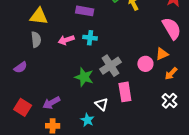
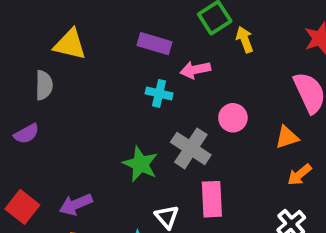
gray semicircle: (36, 40) -> (44, 85), moved
pink arrow: (66, 40) -> (195, 70), moved
pink circle: (145, 64) -> (233, 118), moved
gray cross: (111, 66) -> (191, 148), turned -30

